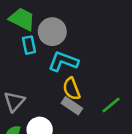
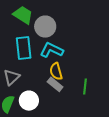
cyan rectangle: (29, 45) -> (24, 48), moved, size x1.6
green line: (111, 105) -> (85, 87), turned -49

